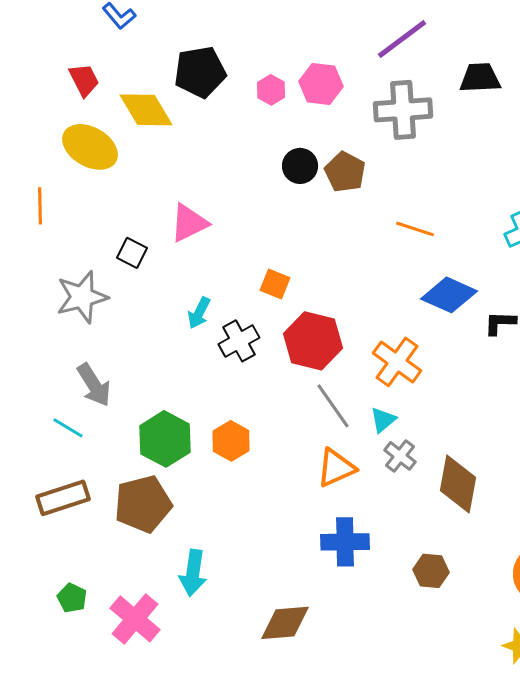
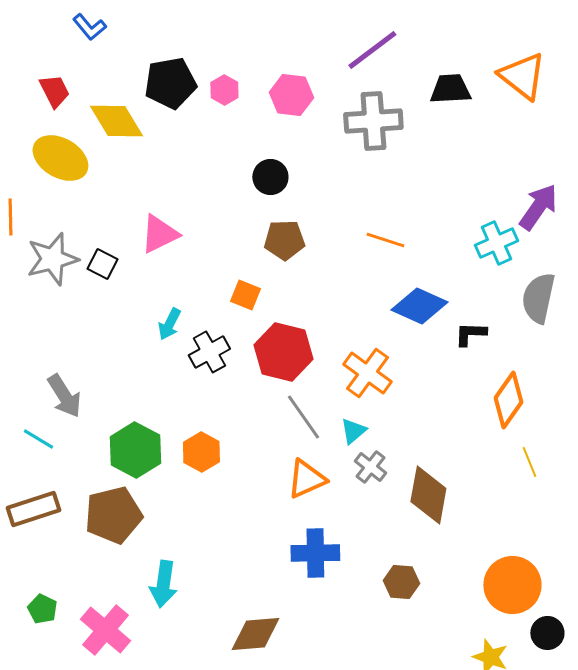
pink hexagon: (271, 90) -> (224, 90), moved
brown pentagon: (345, 172) -> (284, 240), moved, turned -30
gray star: (82, 297) -> (52, 259), moved

